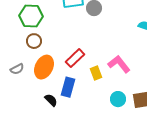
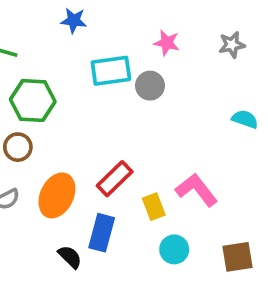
brown circle: (34, 41) -> (18, 147), moved
cyan circle: (118, 99) -> (174, 249), moved

